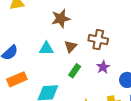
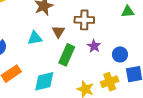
green rectangle: (75, 71) -> (67, 55), size x1.5

